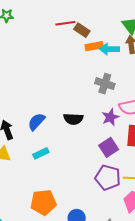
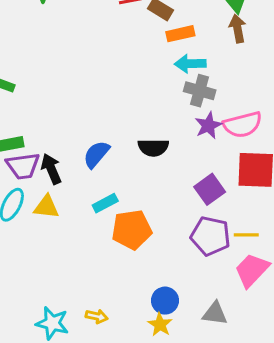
cyan arrow: (109, 49) -> (190, 64), moved
purple star: (110, 117) -> (208, 125), moved
orange pentagon: (43, 202) -> (132, 230), moved

